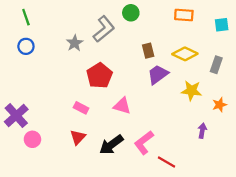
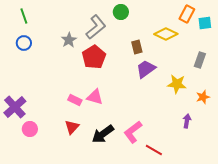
orange rectangle: (184, 15) -> (187, 14), moved, turned -66
yellow diamond: (185, 54) -> (166, 34), moved
red pentagon: (99, 76) -> (94, 57), moved
pink triangle: (122, 106) -> (95, 97), moved

